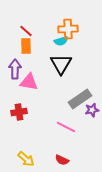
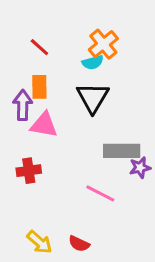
orange cross: (68, 29) -> (103, 44), turned -36
orange rectangle: (26, 46) -> (39, 87), moved
gray rectangle: (80, 99) -> (122, 151), turned 35
red semicircle: (62, 160) -> (79, 244), moved

